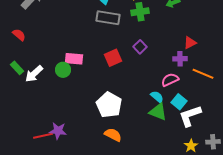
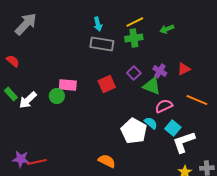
purple cross: (180, 59) -> (160, 71), moved, turned 32
white pentagon: (109, 105) -> (134, 131), moved
green triangle: (158, 112) -> (152, 86), moved
purple star: (58, 131) -> (21, 159), moved

